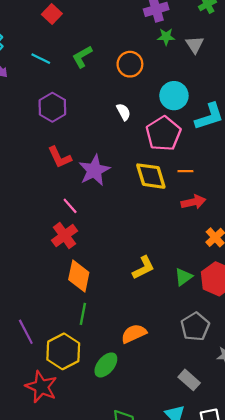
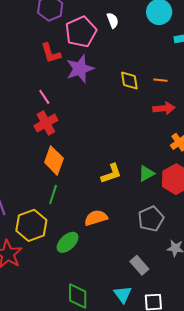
pink pentagon: (163, 134) -> (81, 32), moved
yellow diamond: (151, 176) -> (129, 80), size x0.7
pink line: (70, 206) -> (44, 97), moved
yellow L-shape: (143, 268) -> (111, 174), moved

